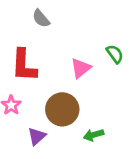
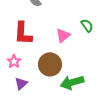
green arrow: (94, 135) -> (72, 82), size x1.6
purple triangle: (37, 136) -> (21, 83), moved

